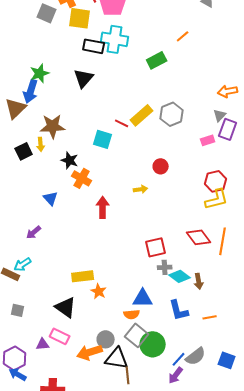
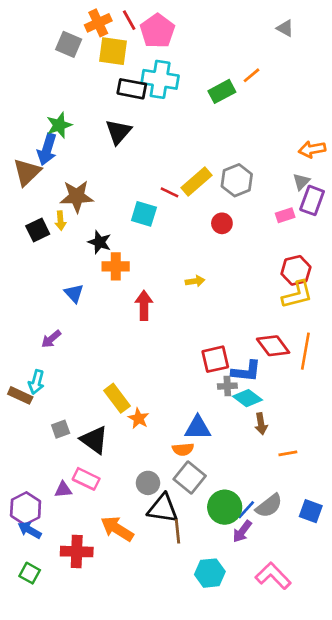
green rectangle: (157, 60) -> (222, 91), moved
red circle: (161, 166) -> (222, 223), moved
orange cross: (82, 178) -> (116, 266), turned -30
cyan arrow: (23, 264) -> (36, 382), turned -42
yellow rectangle: (83, 276) -> (117, 398), turned 60
brown arrow: (199, 281) -> (261, 424), moved
gray square: (18, 310) -> (61, 429), moved, turned -32
blue L-shape: (179, 310) -> (246, 371), moved, turned -70
green circle: (153, 344) -> (225, 507), moved
orange arrow: (90, 352) -> (117, 529), moved, turned 50

